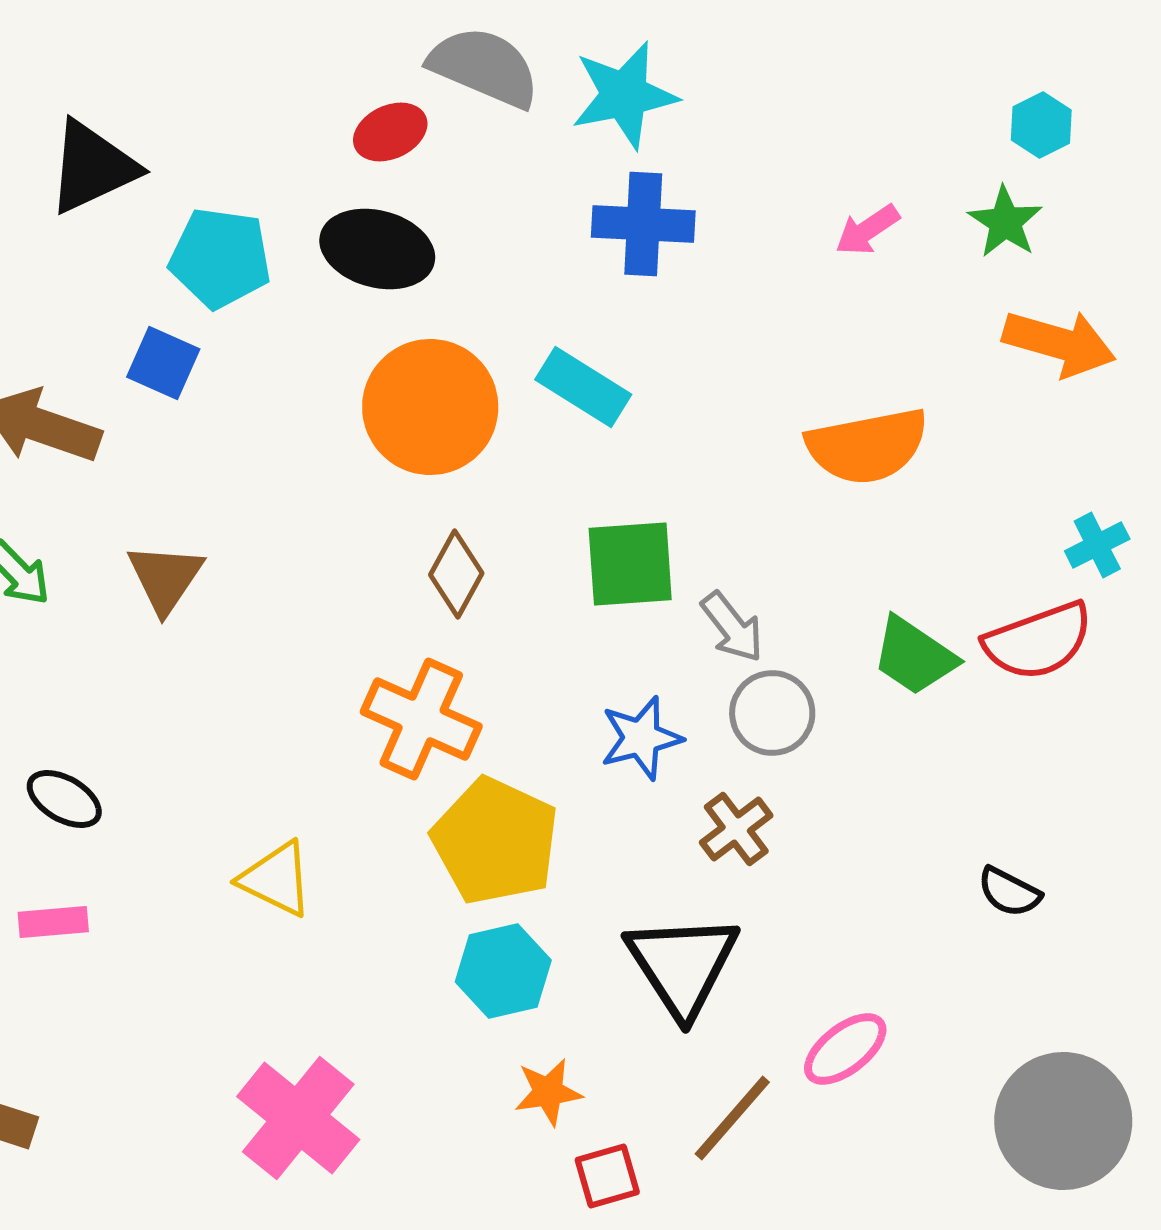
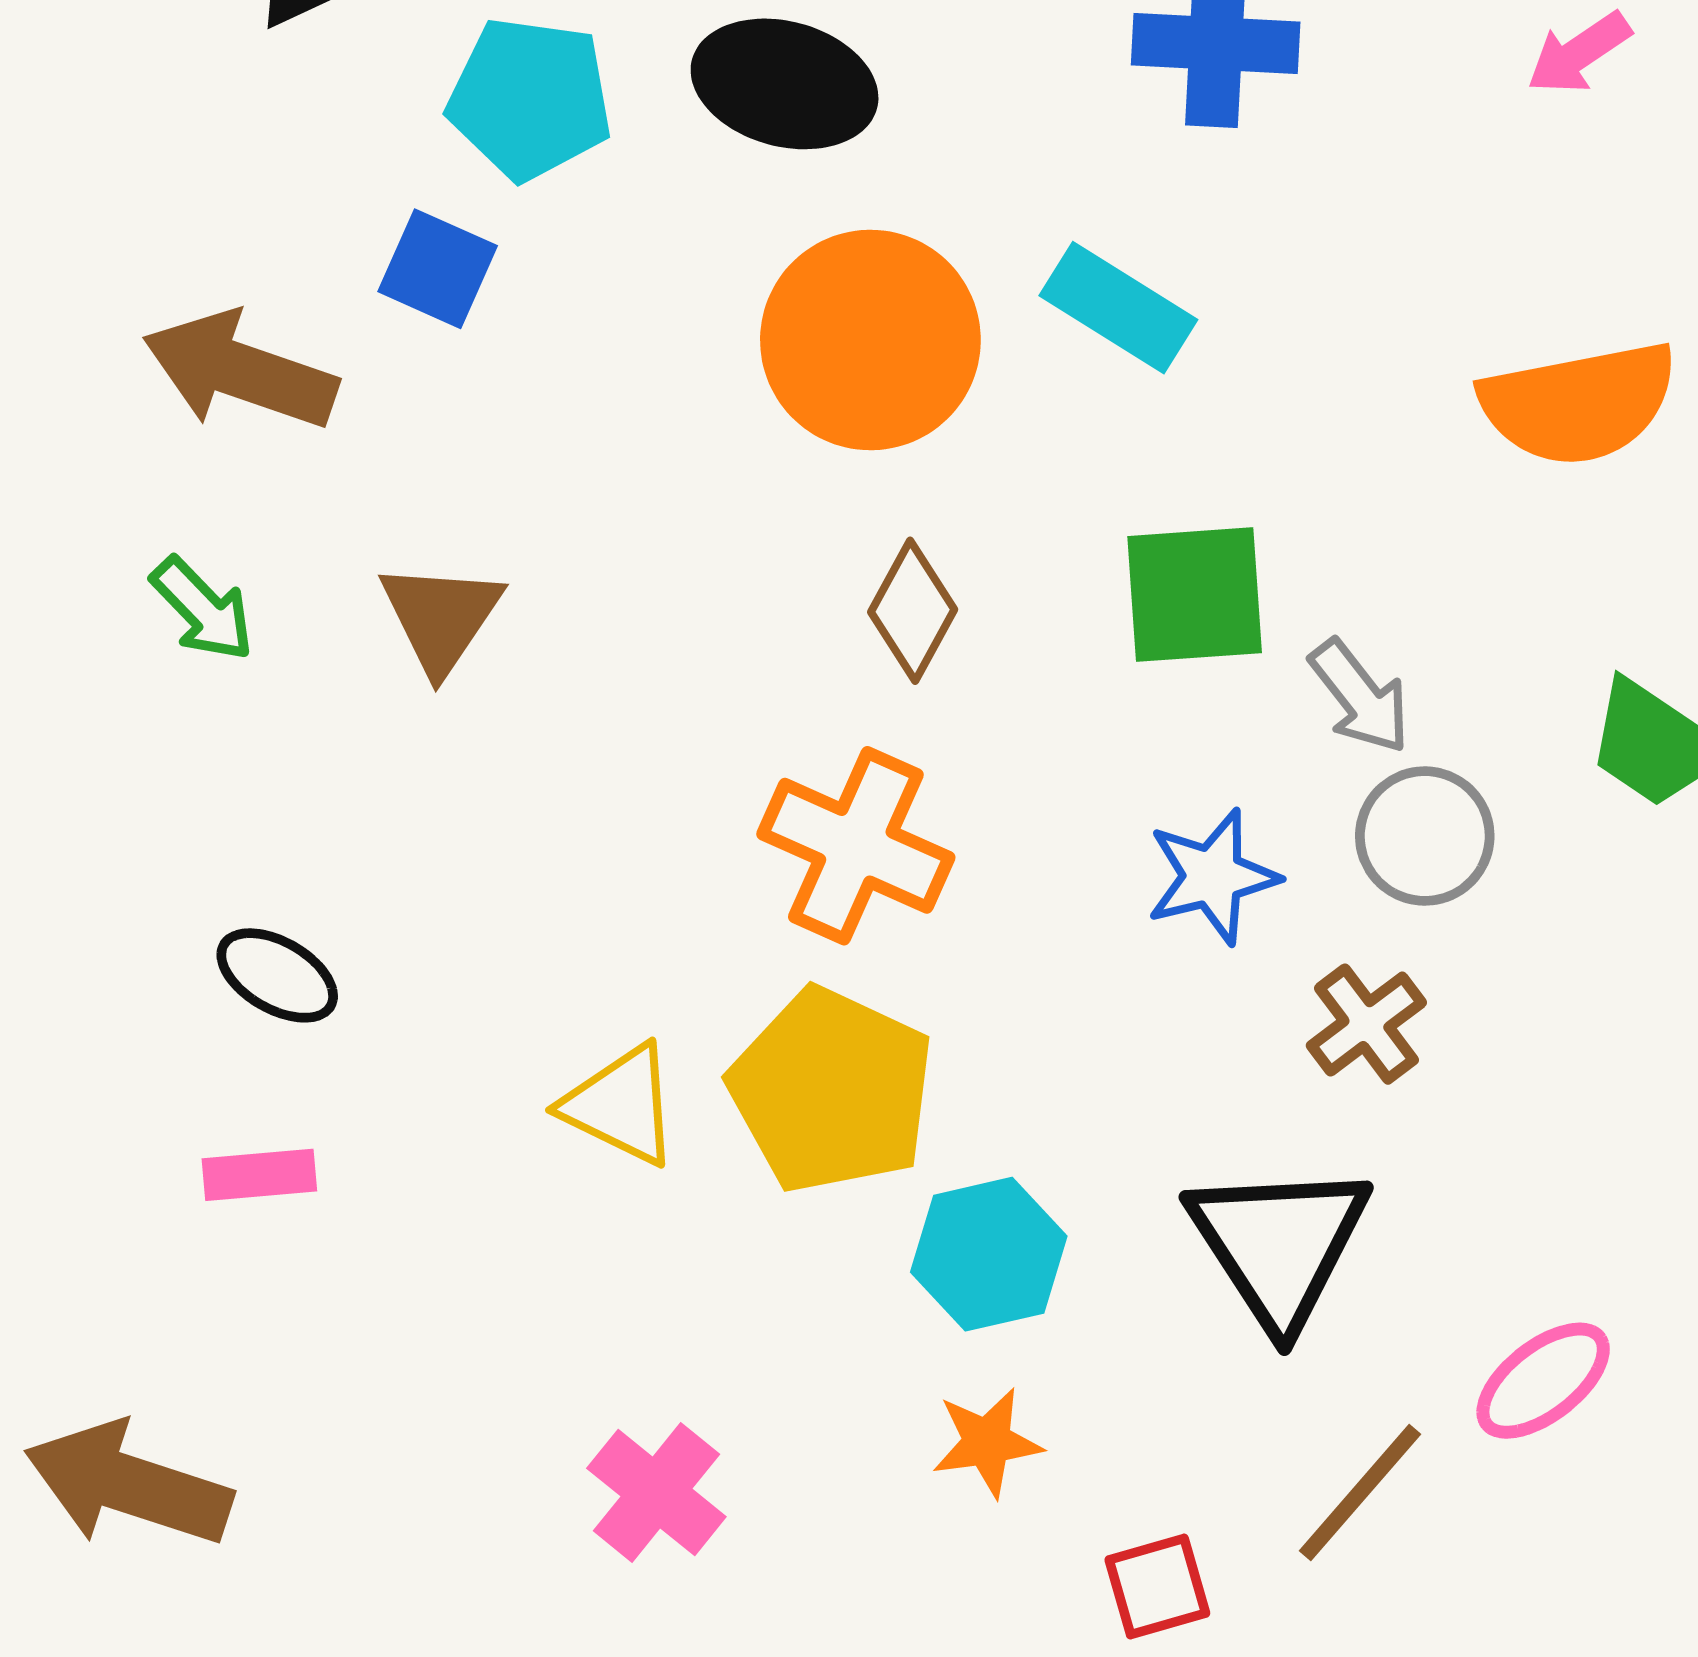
yellow pentagon: (495, 841) -> (832, 1091), moved
orange star: (548, 1092) -> (987, 1442), moved
pink cross: (298, 1118) -> (656, 1493), size x0.7

